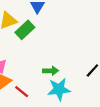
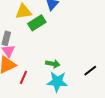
red line: (22, 92) -> (23, 77), turned 64

